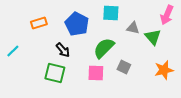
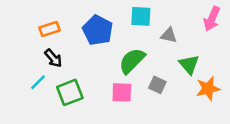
green triangle: (153, 37) -> (189, 65), moved
black arrow: (63, 50) -> (53, 58), moved
cyan line: (13, 51) -> (38, 82), moved
green square: (55, 73) -> (70, 92), turned -35

